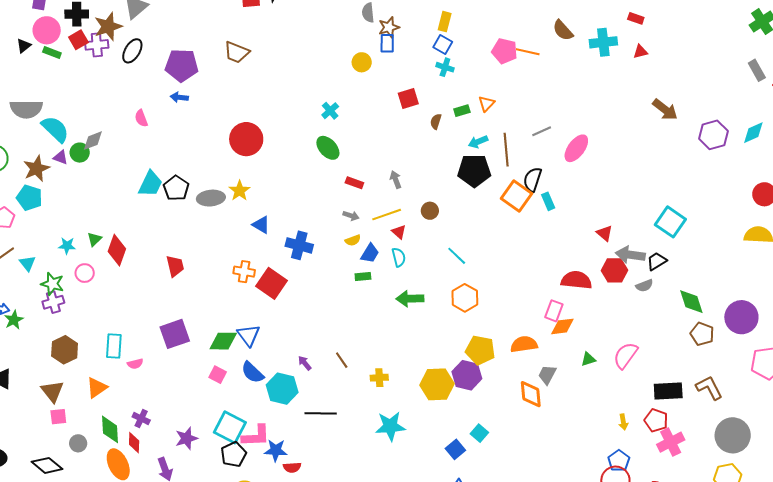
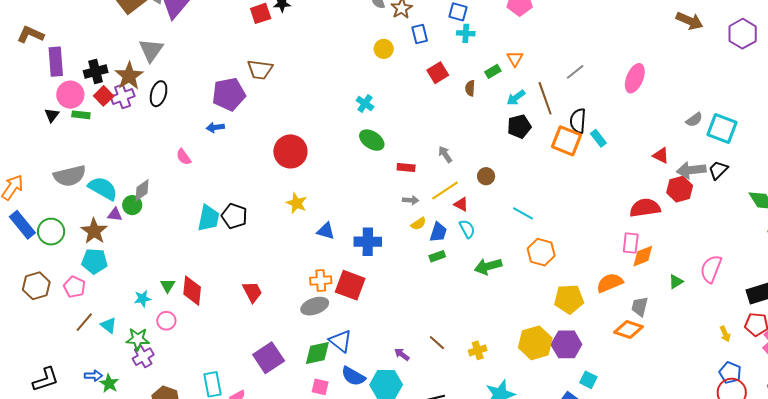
blue rectangle: (387, 43) -> (420, 34), moved
purple pentagon: (182, 65) -> (229, 94), moved
pink ellipse: (576, 148) -> (635, 78), moved
black pentagon: (474, 171) -> (519, 126), size x0.7
gray ellipse: (211, 198) -> (315, 306), moved
gray semicircle: (644, 286) -> (694, 120), moved
purple hexagon: (467, 375) -> (566, 344), moved
orange diamond: (531, 394) -> (628, 330), turned -52

